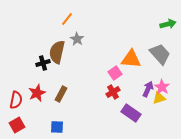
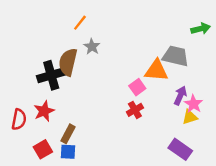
gray trapezoid: (160, 54) -> (176, 56), moved, turned -35
black cross: (43, 63) -> (51, 75), size x1.6
purple arrow: (148, 89) -> (180, 96), moved
brown rectangle: (61, 94) -> (68, 134), moved
purple rectangle: (131, 113) -> (180, 149), moved
red square: (17, 125) -> (43, 149), moved

